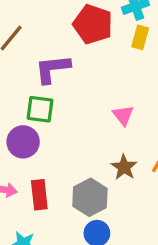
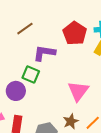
pink triangle: (123, 115) -> (78, 91), size x1.6

